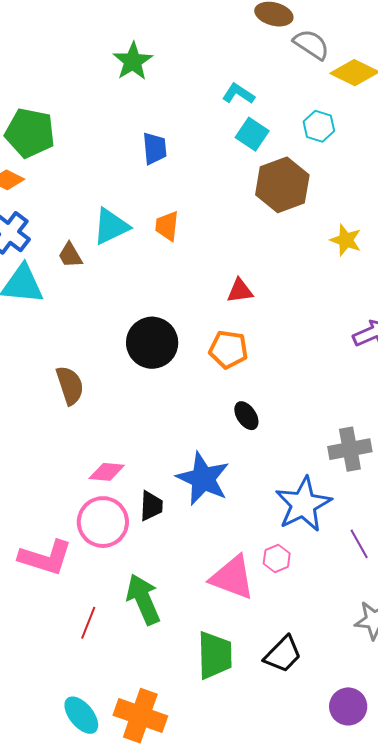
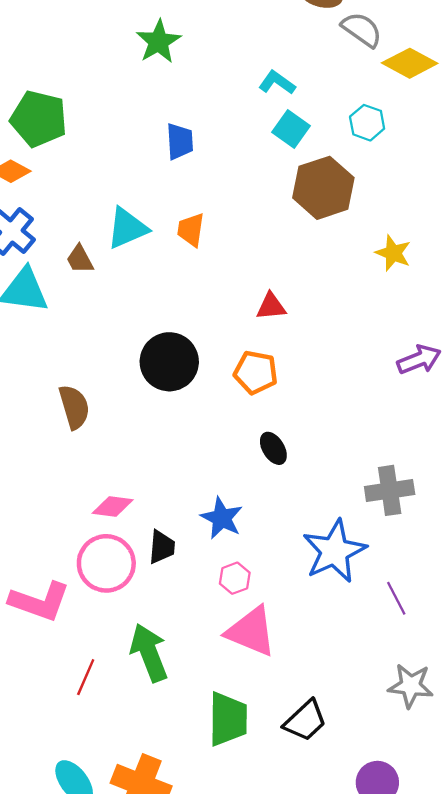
blue star: (203, 479) -> (222, 518), size x0.7
pink hexagon: (277, 558) -> (235, 578), moved

